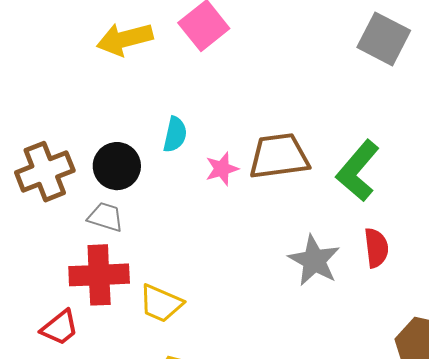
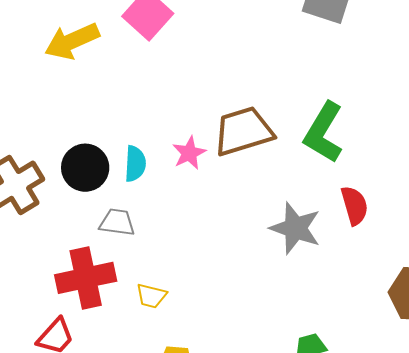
cyan semicircle: (175, 134) -> (135, 164), moved
gray trapezoid: (105, 217) -> (117, 222), moved
yellow trapezoid: (161, 303) -> (151, 296), size x0.7

